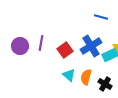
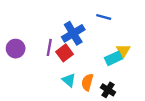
purple line: (41, 43) -> (49, 47), moved
blue cross: (91, 46) -> (73, 33), moved

